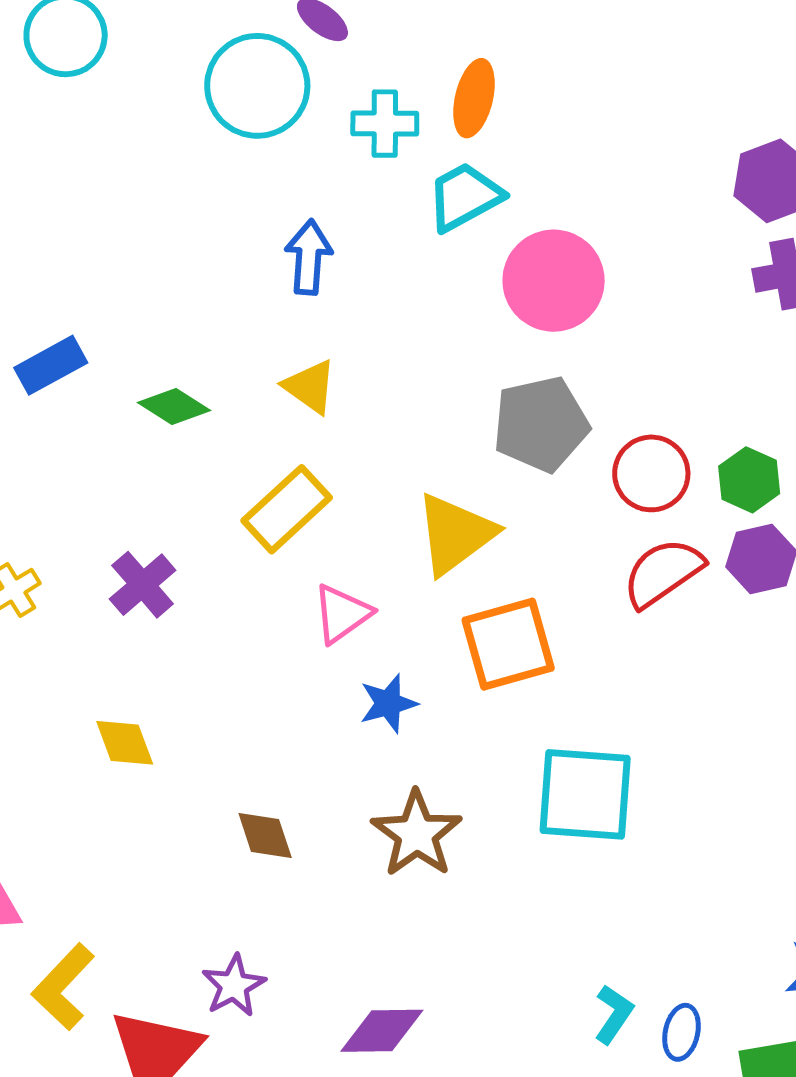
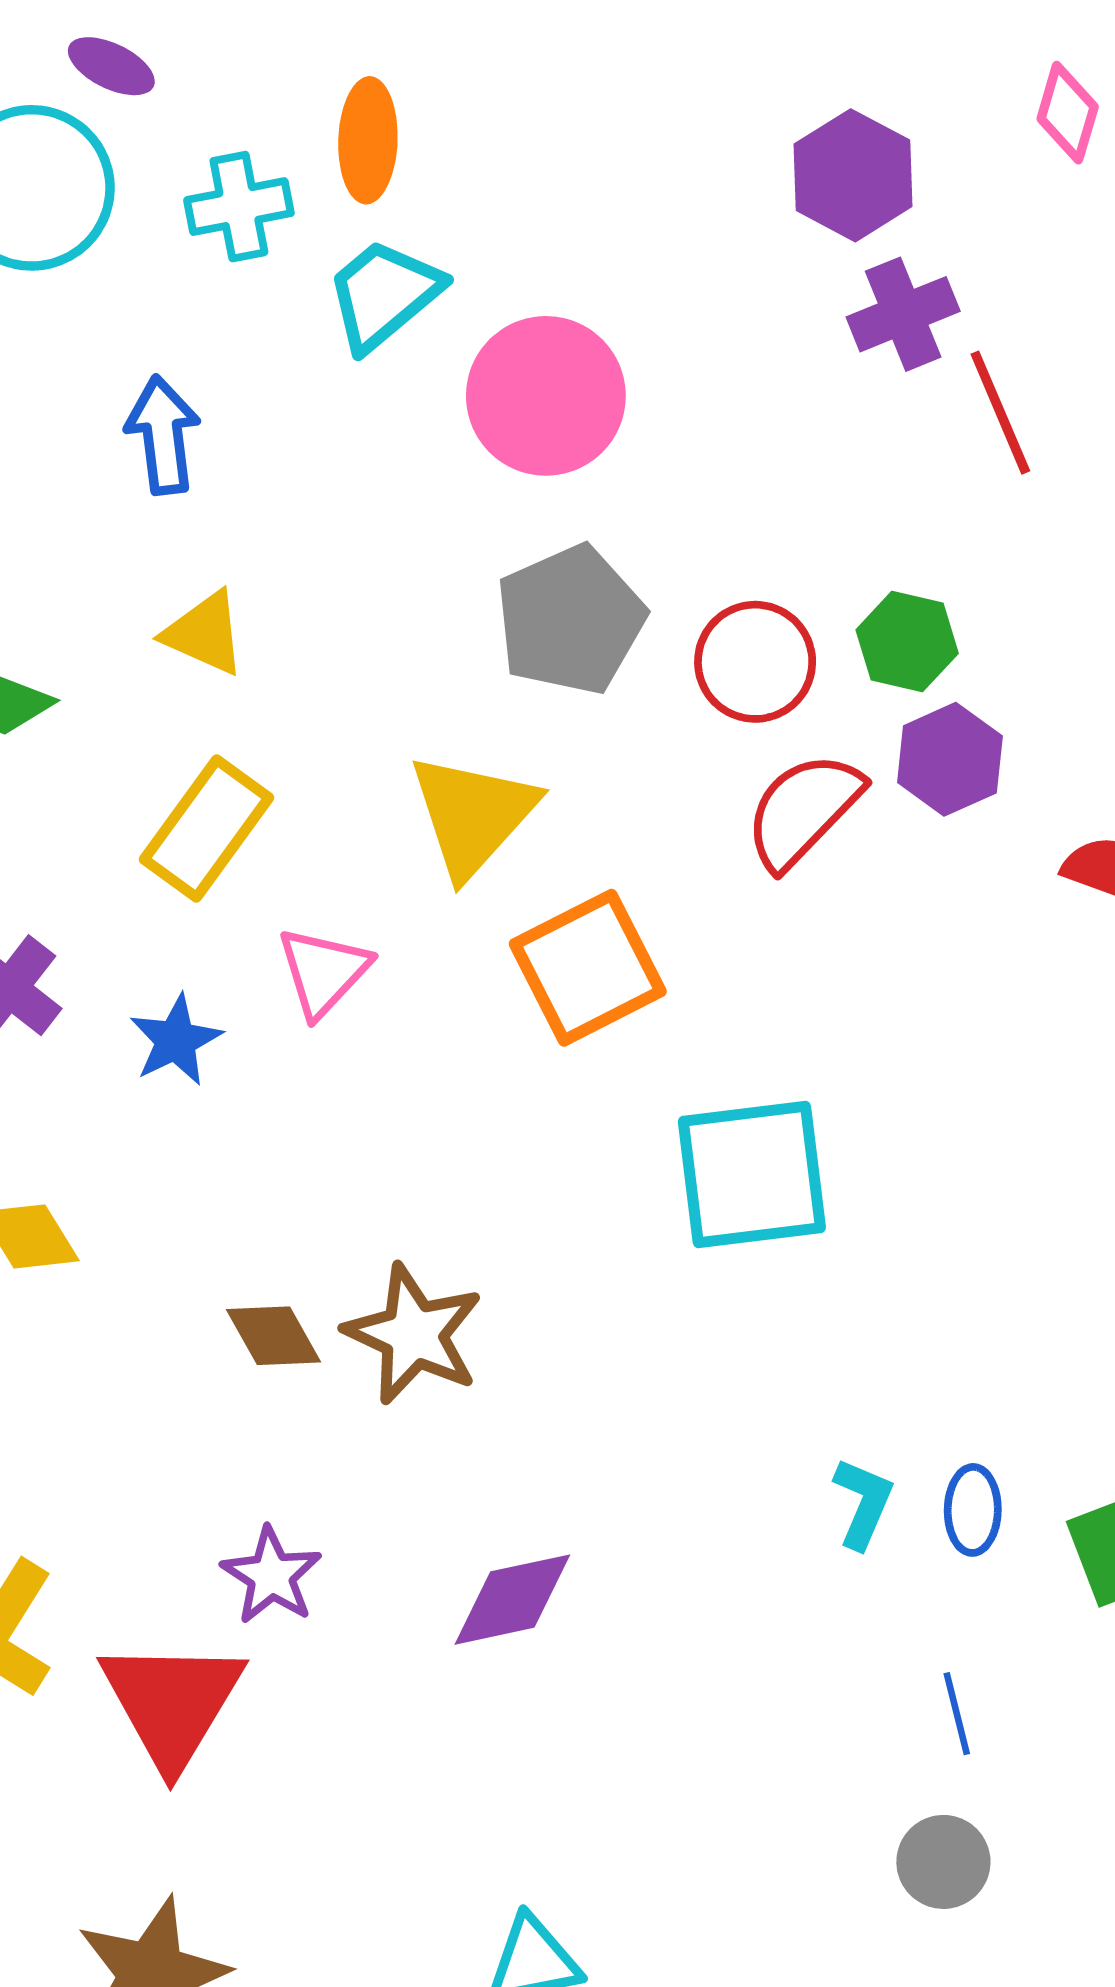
blue star: (388, 703) -> (176, 1040), moved
brown star: (417, 834) -> (414, 1334), moved

